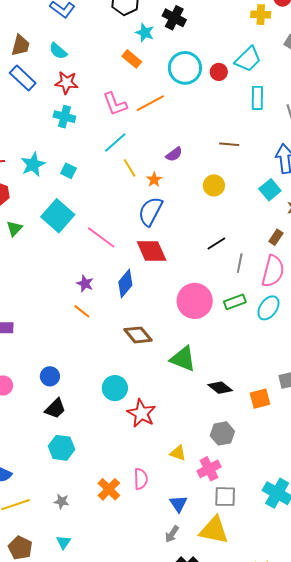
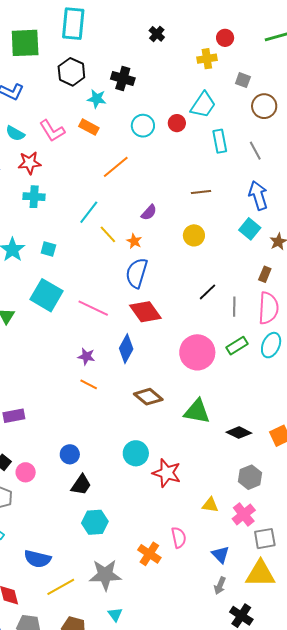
cyan circle: (185, 68) -> (143, 126), size x0.7
pink L-shape: (115, 104) -> (52, 131), moved
gray star: (62, 501) -> (105, 575), size x2.0

